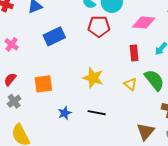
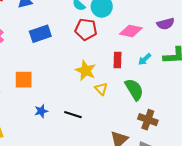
yellow star: (93, 78) -> (86, 70), moved
yellow triangle: (130, 84) -> (101, 89), moved

